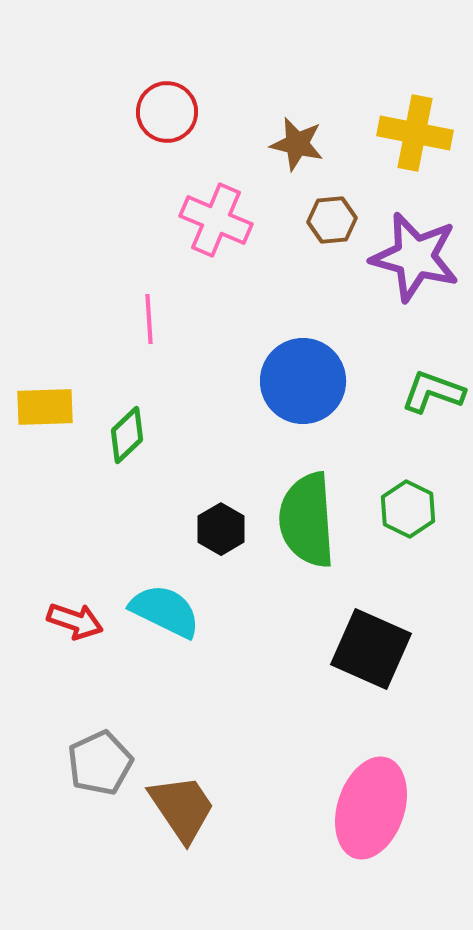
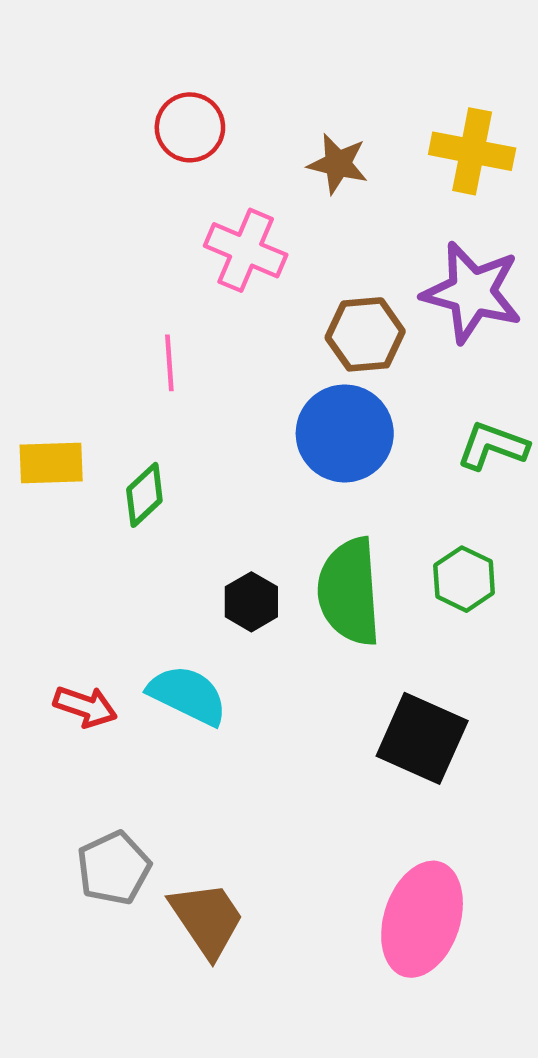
brown hexagon: (332, 220) -> (365, 334), moved, size x1.4

